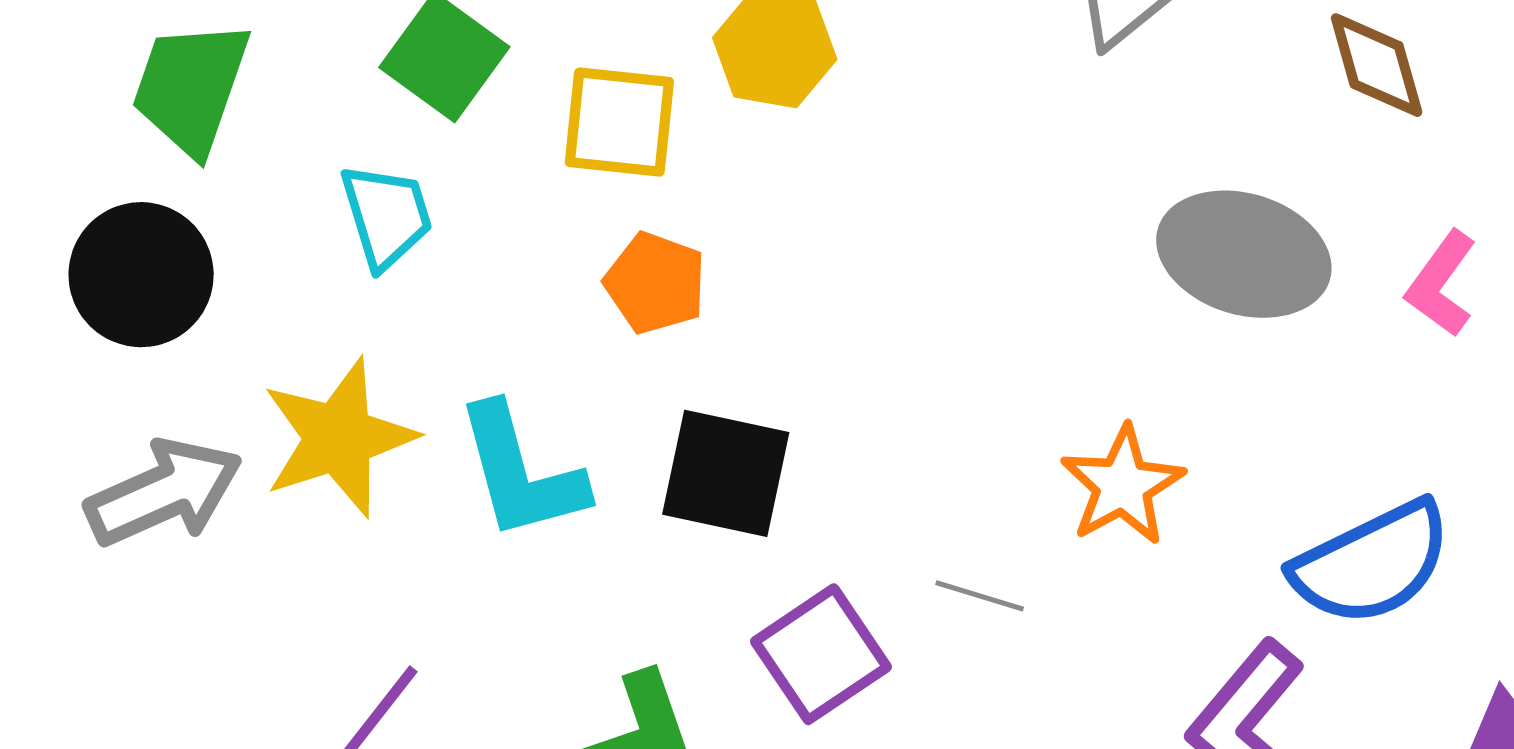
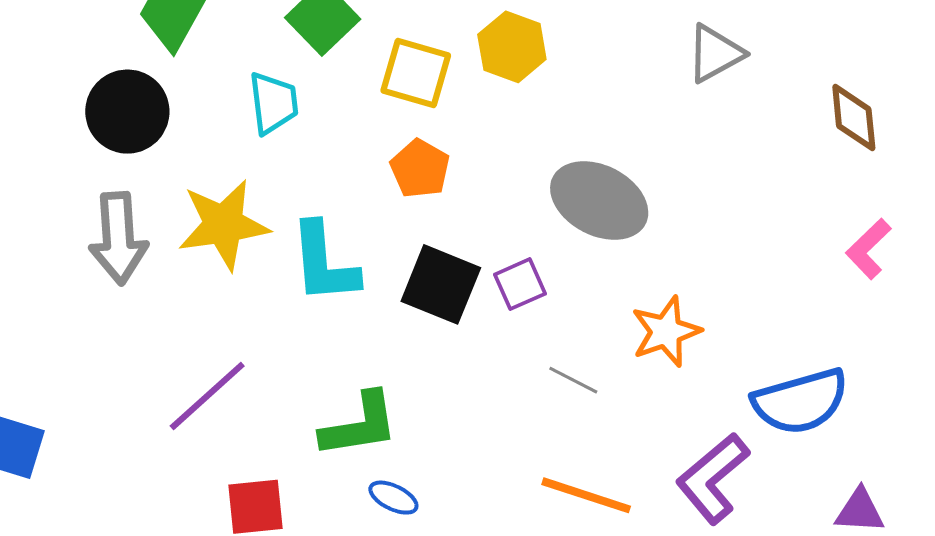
gray ellipse: (1244, 254) -> (599, 201), moved
gray arrow: (164, 493) -> (118, 238), turned 100
purple square: (821, 654) -> (520, 284), moved, size x0.7

